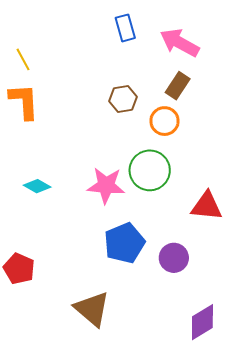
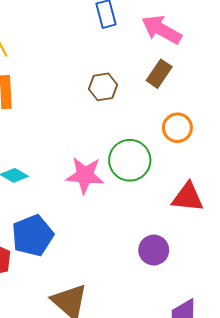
orange circle: (164, 121) -> (177, 128), moved
blue pentagon: (124, 243) -> (33, 236), moved

